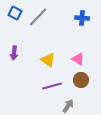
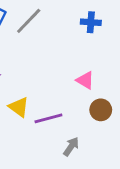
yellow triangle: (48, 60) -> (19, 107), moved
brown circle: (81, 80) -> (101, 110), moved

